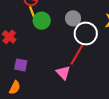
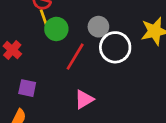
red line: (77, 55) -> (75, 57), moved
pink triangle: (63, 73) -> (84, 99), turned 42

